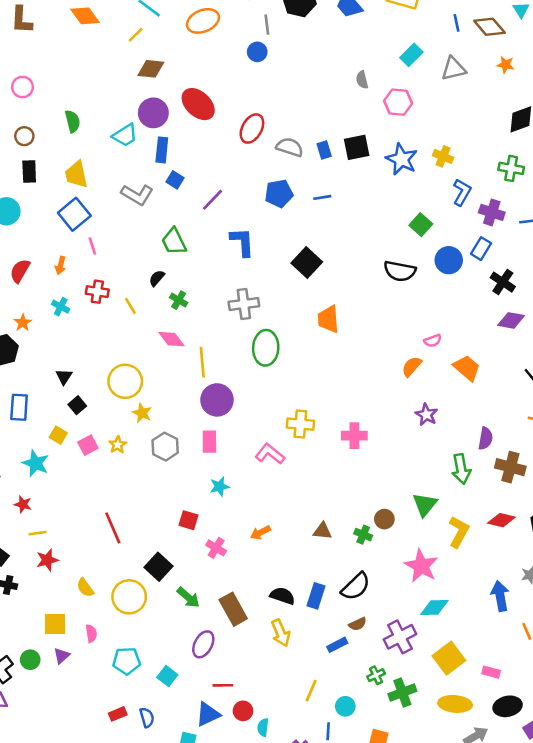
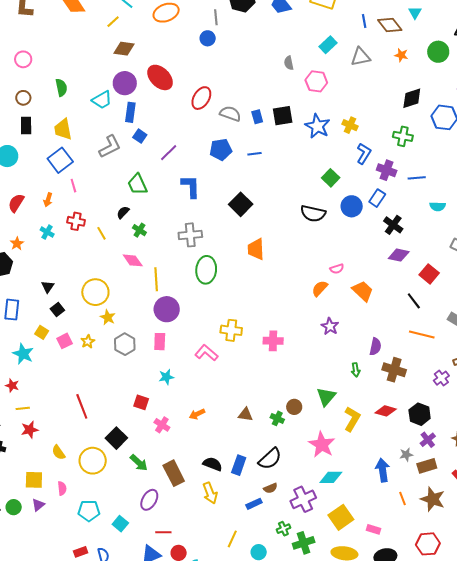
gray L-shape: (137, 195) -> (110, 147), turned -60
green arrow: (461, 469) -> (356, 370), size x0.6

